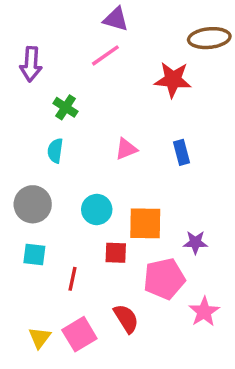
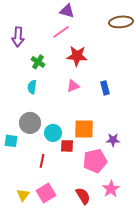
red star: (173, 80) -> (77, 56), moved
gray circle: (33, 204) -> (30, 123), moved
cyan circle: (97, 210) -> (53, 133), moved
cyan square: (34, 255) -> (11, 141), moved
pink star: (204, 312) -> (111, 189), moved
red semicircle: (126, 319) -> (83, 196), moved

